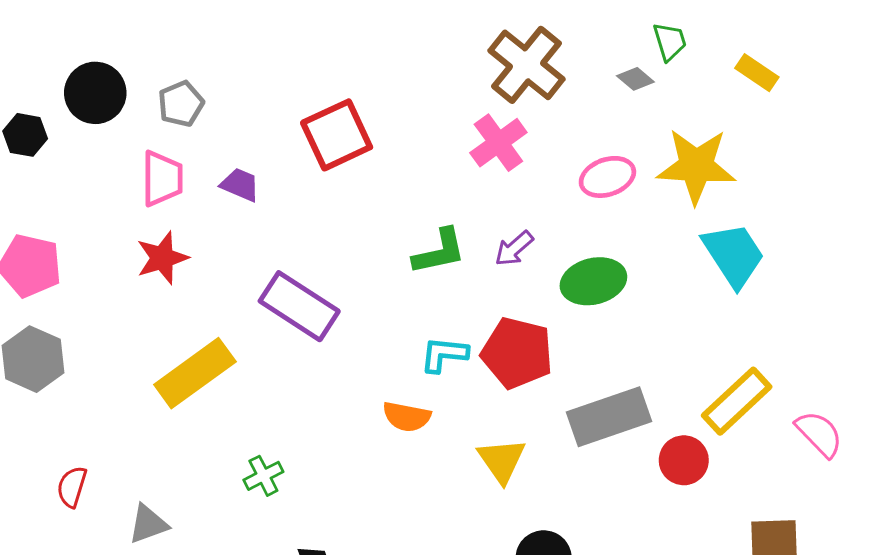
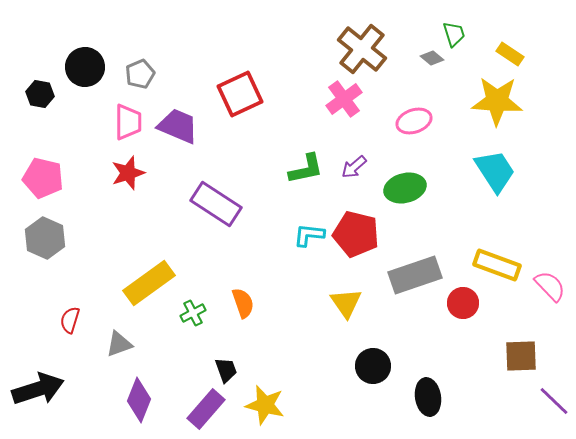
yellow star: (696, 166) -> (497, 101), moved
purple trapezoid: (240, 185) -> (178, 126), size x1.6
yellow rectangle: (195, 373) -> (149, 283), moved
yellow rectangle: (737, 401) -> (497, 265), turned 63
orange semicircle: (407, 417) -> (243, 303), moved, turned -120

